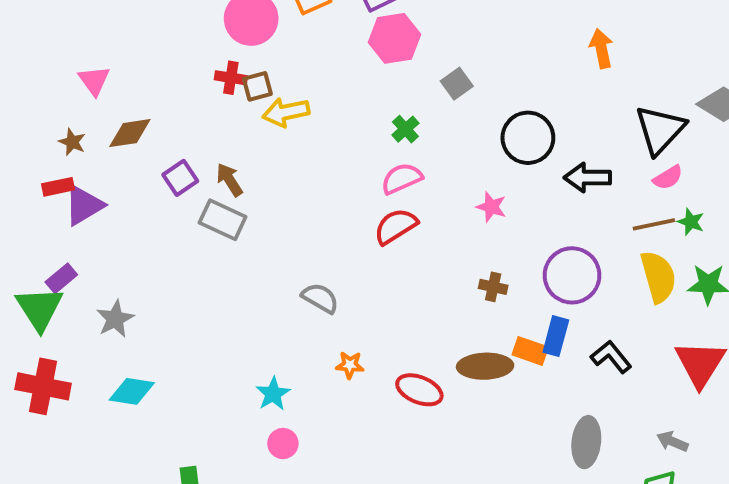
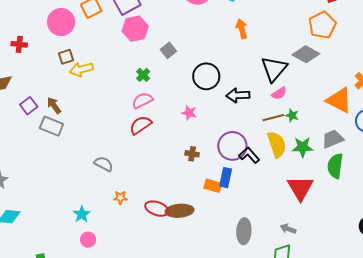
red cross: (231, 78) -> (19, 44), moved
black L-shape: (611, 357) -> (249, 155), moved
brown ellipse: (485, 366) -> (180, 211), moved

